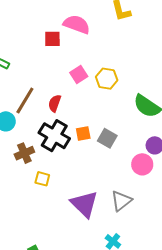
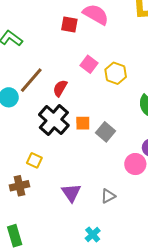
pink square: (79, 75) -> (89, 64), turned -30
brown cross: (24, 153) -> (19, 186), moved
gray triangle: (121, 201) -> (108, 196), size x0.7
purple triangle: (84, 204) -> (71, 193), size x0.7

